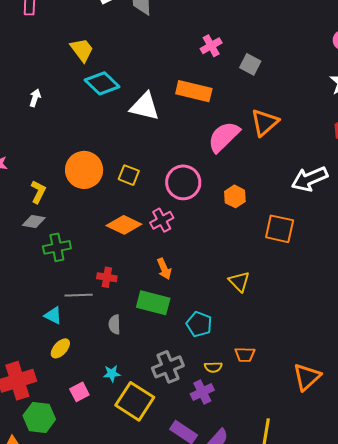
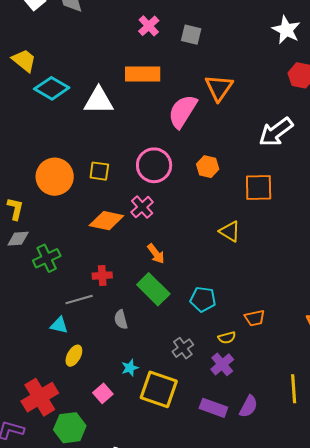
yellow triangle: (239, 282) -> (230, 231), moved
green rectangle: (153, 303) -> (153, 289), turned 44
gray cross: (168, 367) -> (183, 348), size x0.7

